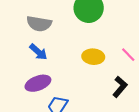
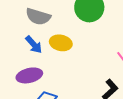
yellow ellipse: (93, 57) -> (61, 43), moved

